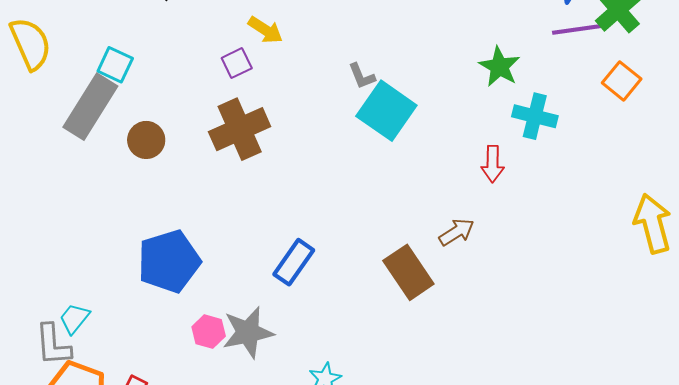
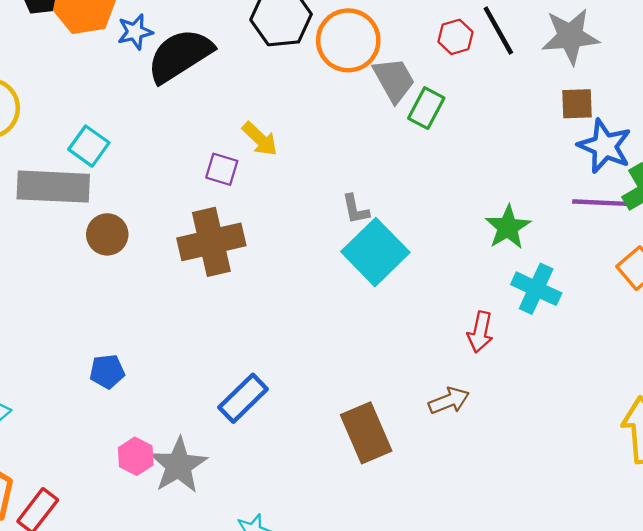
purple square: (237, 63) -> (222, 169), turned 32
gray rectangle: (90, 107) -> (53, 187), turned 50
brown arrow: (457, 232) -> (449, 401), moved
blue pentagon: (169, 261) -> (107, 371), size x0.5
gray star: (248, 332) -> (178, 465), turned -30

